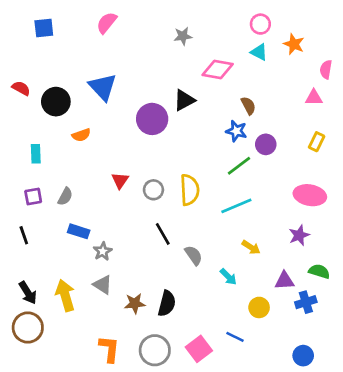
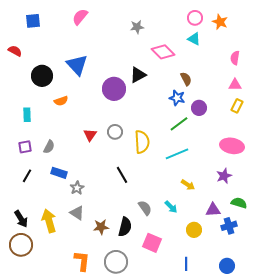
orange star: (294, 44) -> (220, 22), moved
pink diamond: (218, 70) -> (163, 52), turned 35
pink semicircle: (326, 70) -> (235, 58), moved
red semicircle: (21, 88) -> (15, 51), moved
pink triangle: (314, 98) -> (235, 85), moved
gray circle: (153, 190) -> (115, 132), moved
black line: (24, 235) -> (27, 176), moved, turned 48
gray semicircle: (194, 255) -> (145, 208), moved
blue line: (235, 337) -> (186, 264), moved, turned 64
pink square: (199, 349) -> (152, 243), moved, turned -30

